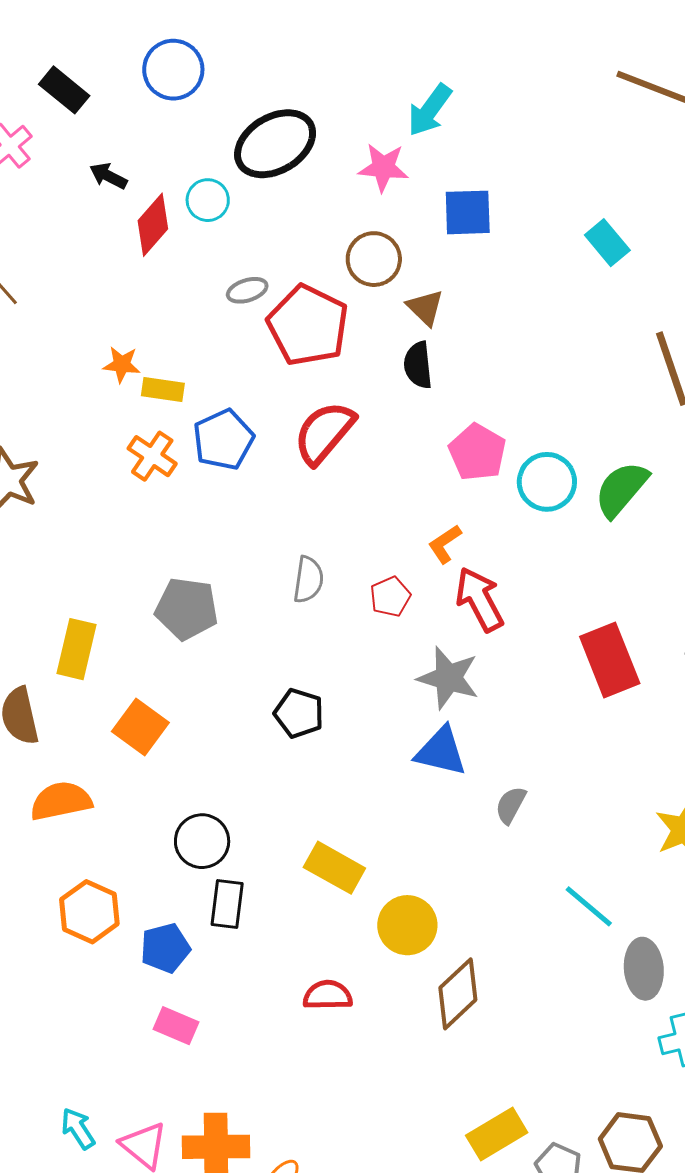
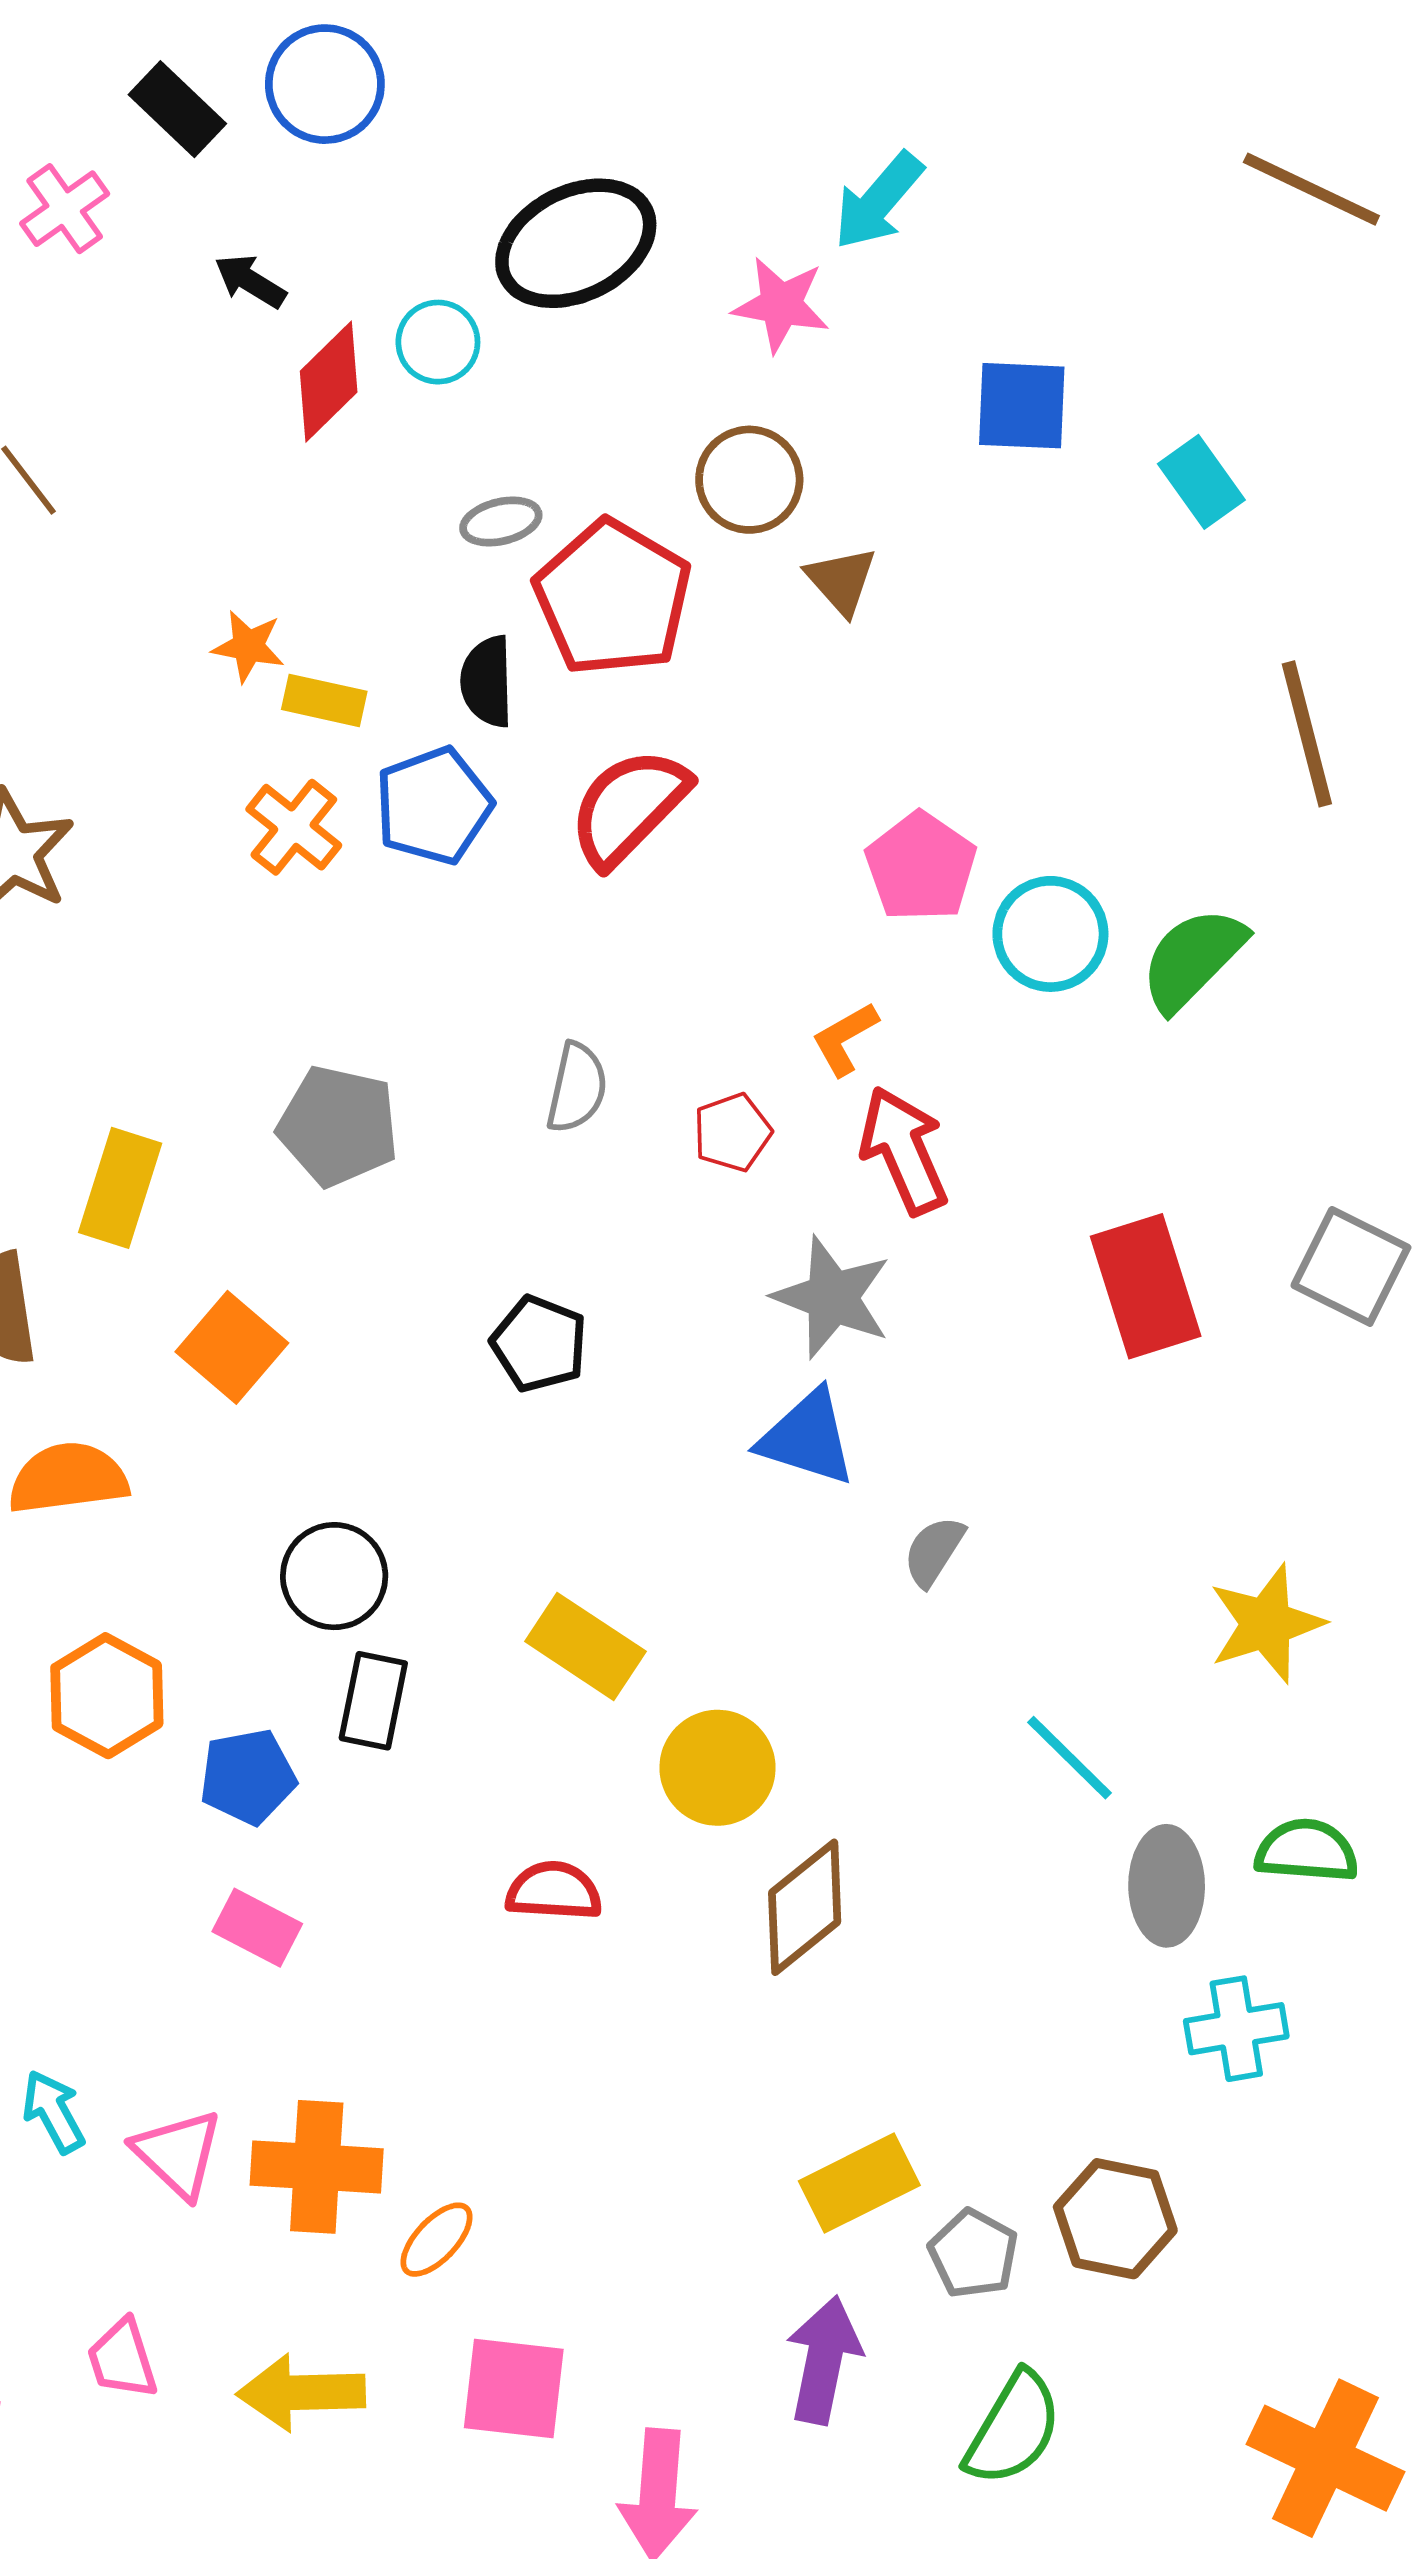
blue circle: (173, 70) -> (325, 84), moved
blue square: (468, 212) -> (1022, 406), moved
black semicircle: (418, 365) -> (487, 682), moved

